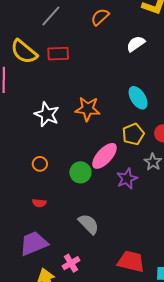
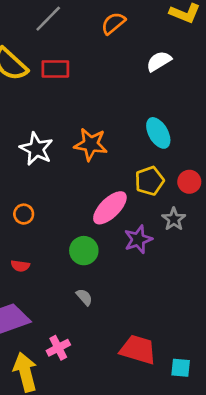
green circle: (80, 172) -> (84, 251), moved
gray semicircle: (89, 224) -> (84, 297), size x0.6

